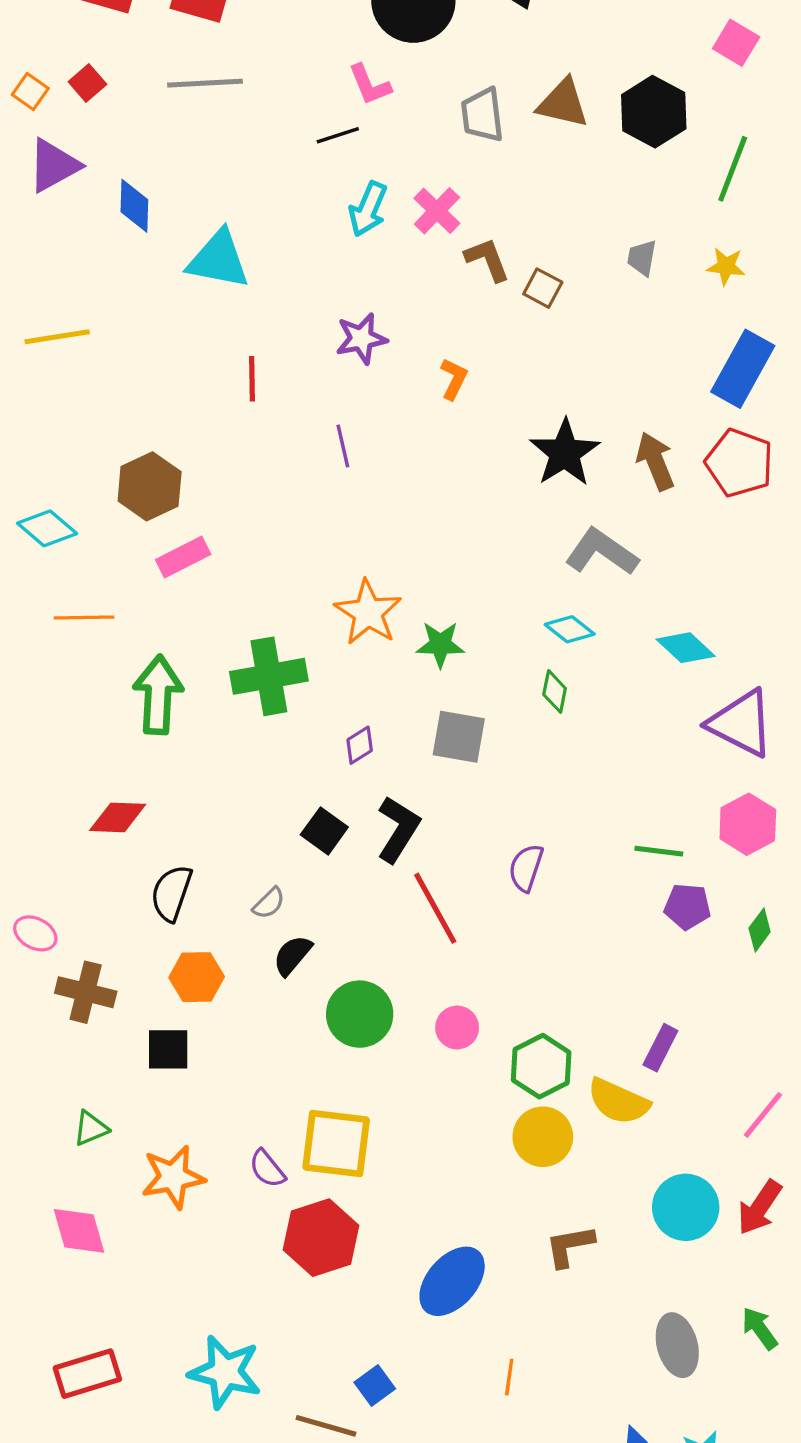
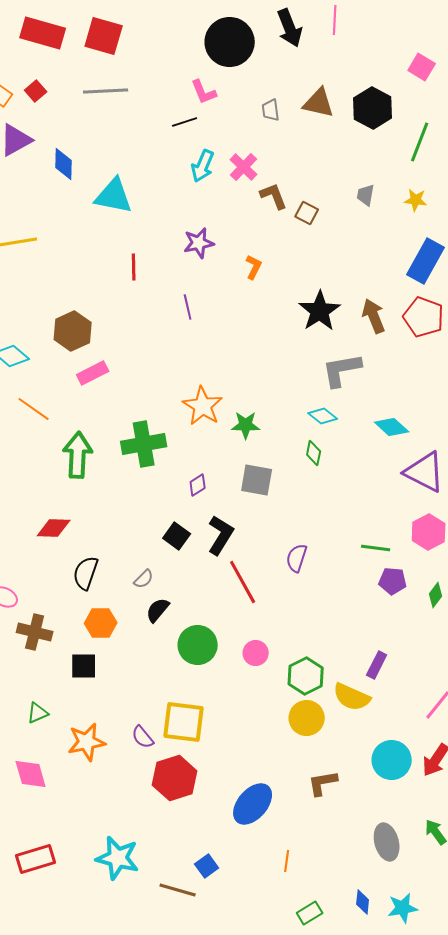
gray trapezoid: (482, 115) -> (271, 110), size x0.7
gray L-shape: (602, 552) -> (342, 370), turned -45
orange line: (84, 617) -> (34, 409), turned 36

